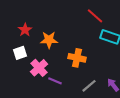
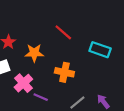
red line: (95, 16) -> (63, 32), moved

